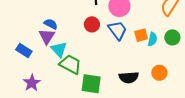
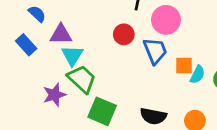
blue semicircle: (51, 24) -> (37, 14), moved
purple triangle: (47, 36) -> (61, 34), turned 42
purple star: (32, 83) -> (54, 95), moved

